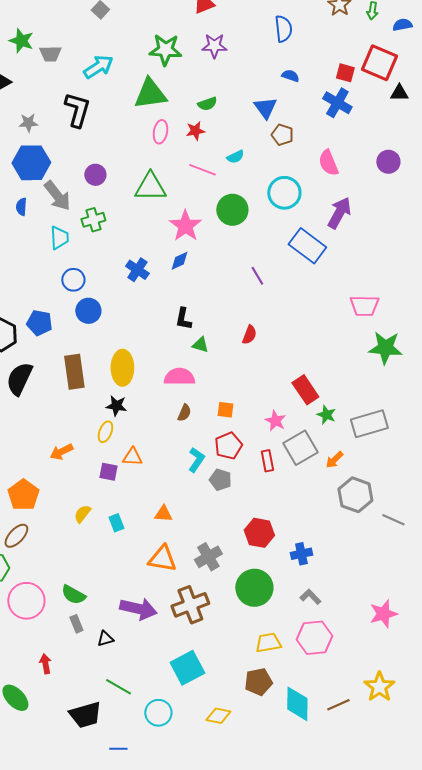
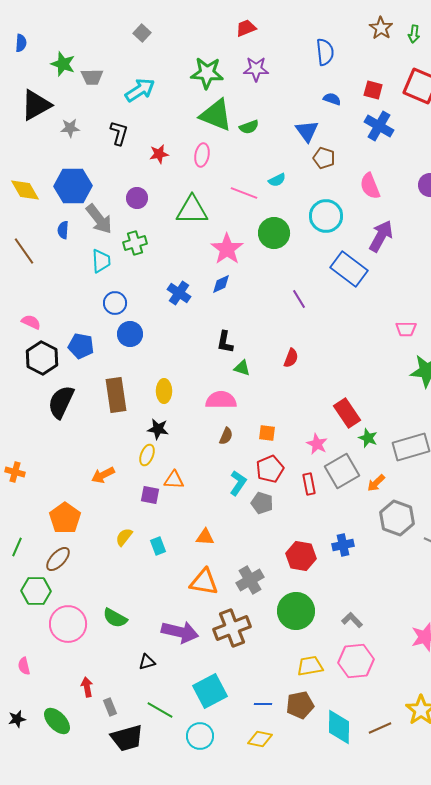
red square: (345, 73) -> (373, 90), moved
green triangle: (150, 94) -> (216, 115), moved, turned 30
black L-shape: (77, 110) -> (119, 133), size x0.7
gray star: (28, 123) -> (70, 128), moved
red star: (195, 131) -> (159, 154), moved
pink trapezoid: (364, 306) -> (406, 329), size x0.7
yellow ellipse: (122, 368) -> (164, 391), size x0.7
blue cross: (301, 554) -> (343, 545), moved
gray rectangle: (76, 624) -> (110, 707), moved
cyan square: (187, 668) -> (210, 691), moved
blue line: (118, 749) -> (263, 704), moved

